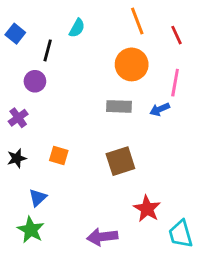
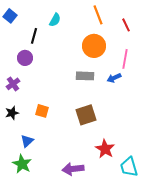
blue square: (15, 34) -> (10, 16), moved

